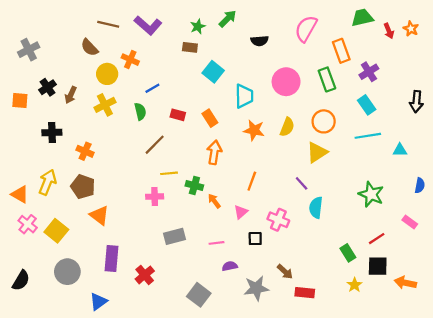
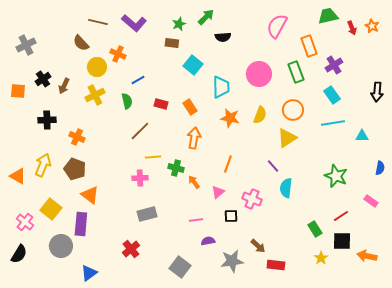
black semicircle: (260, 41) -> (223, 37), moved
pink cross: (28, 224) -> (25, 222), moved
gray rectangle: (175, 236) -> (147, 214), moved
purple rectangle: (112, 258) -> (81, 224), moved

